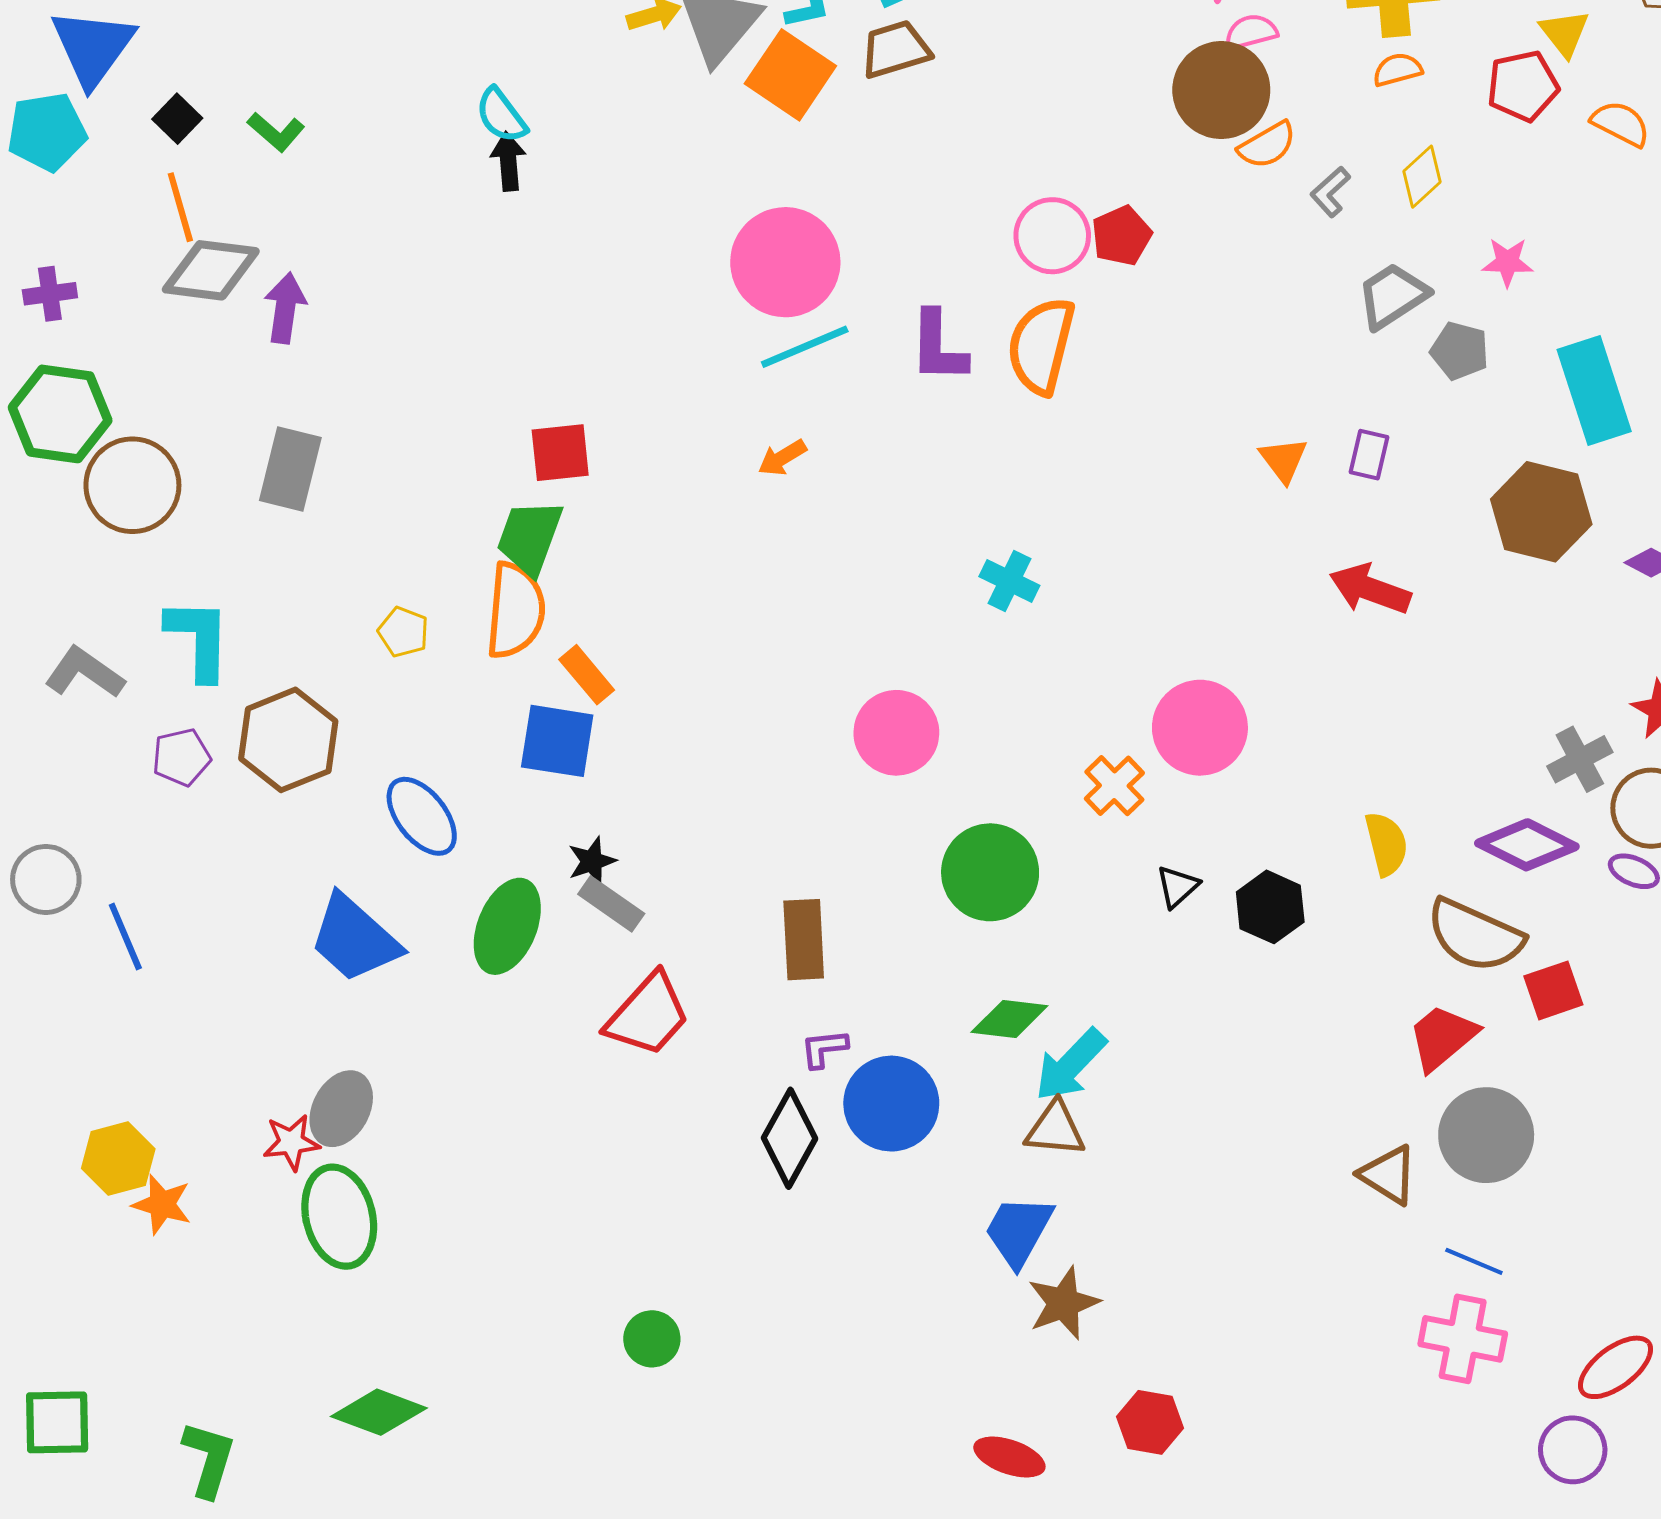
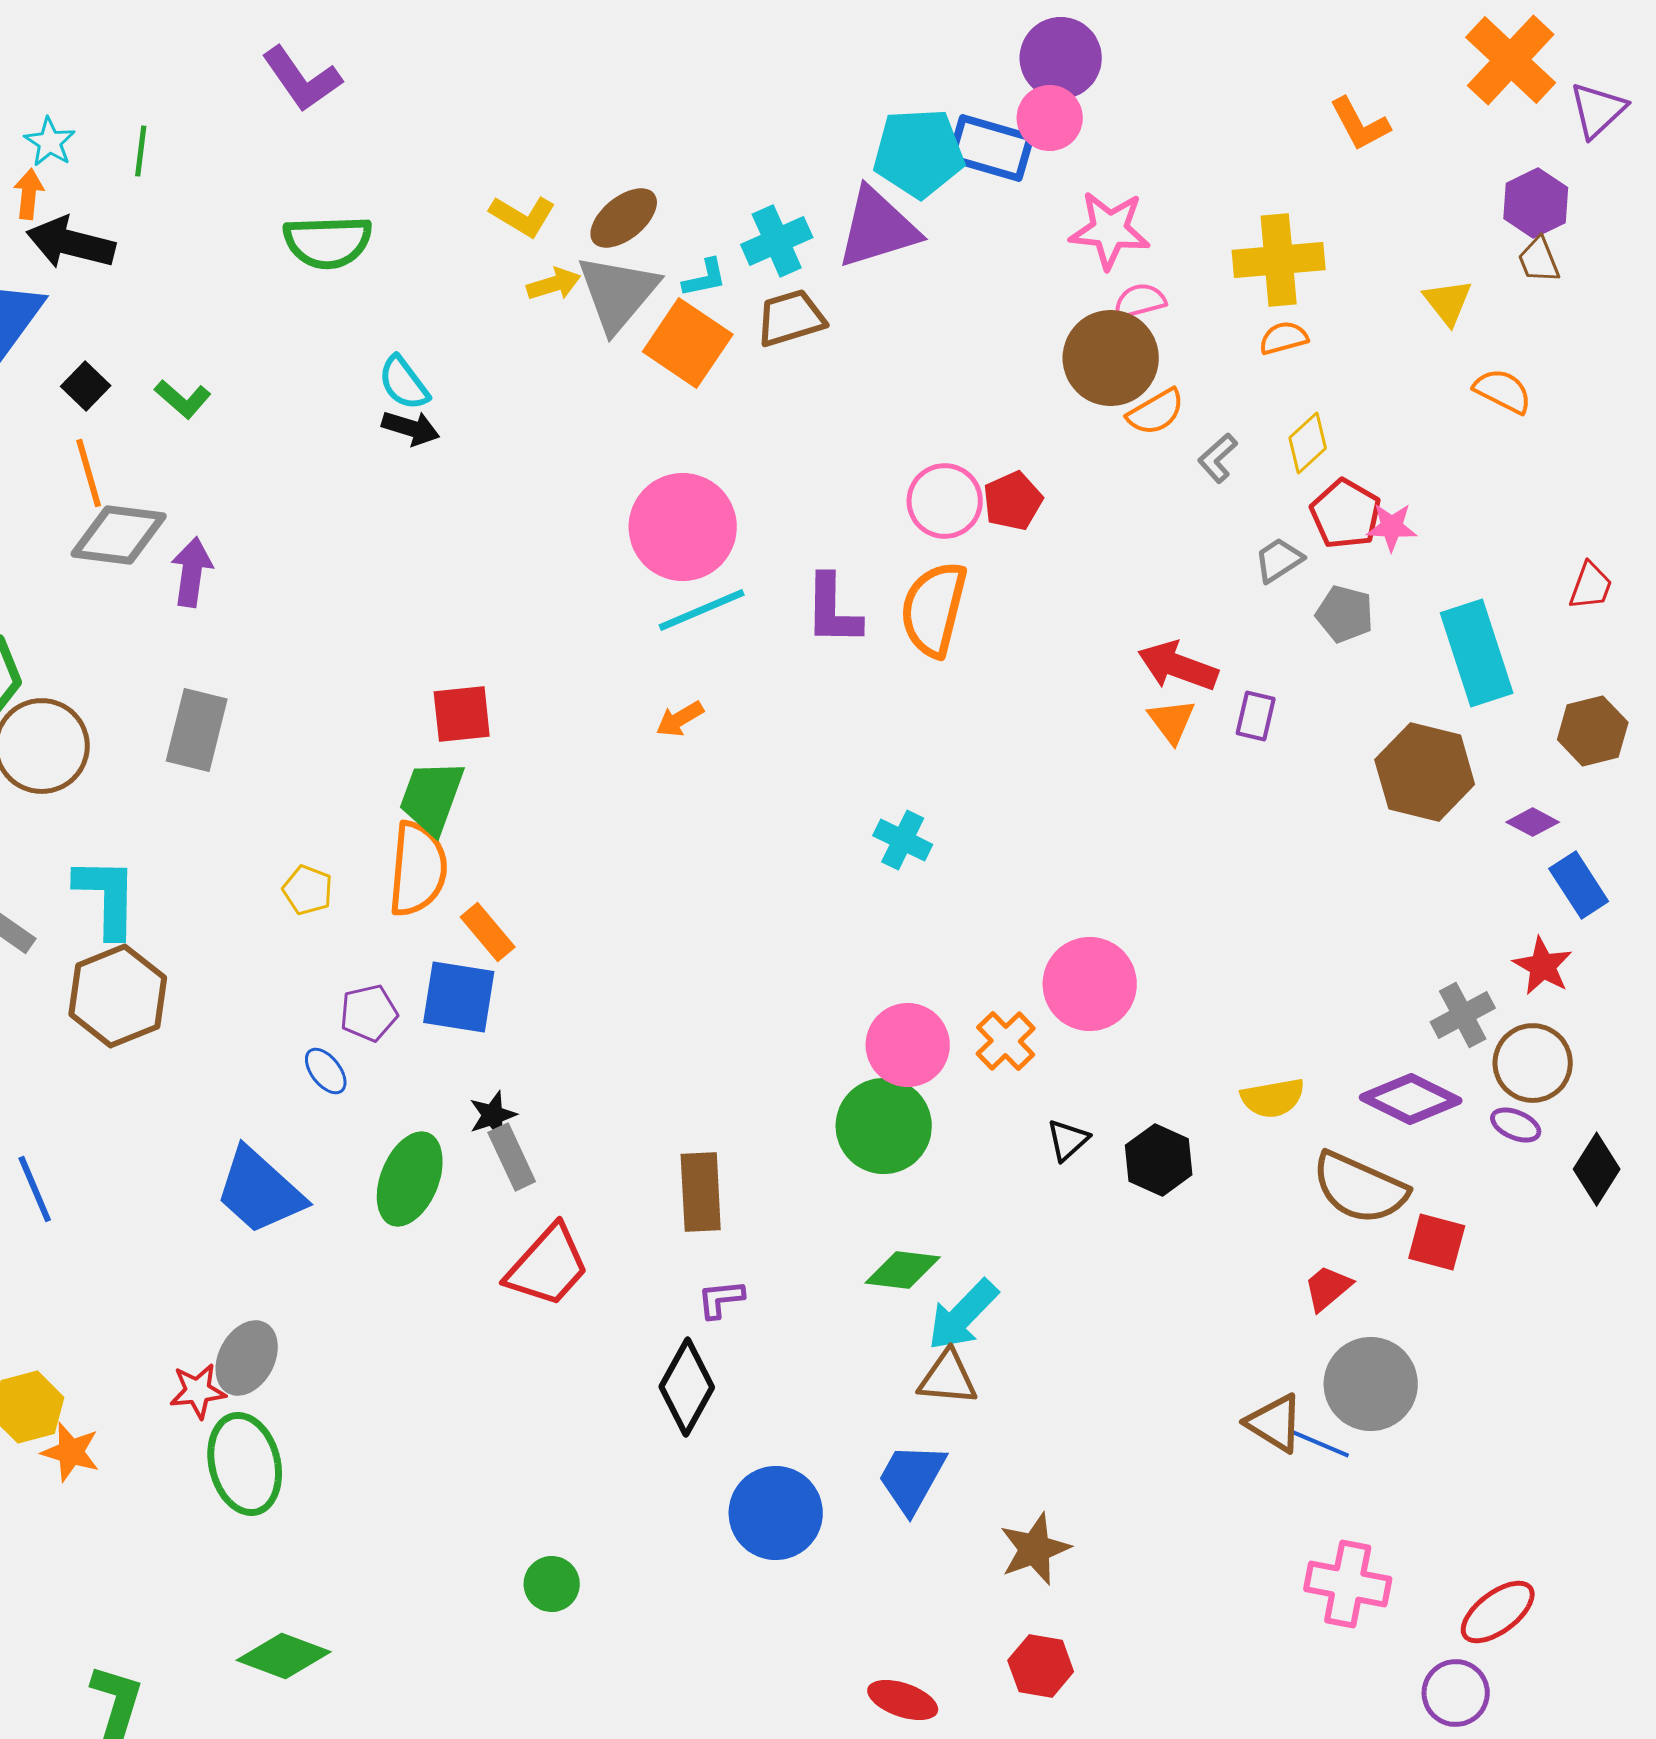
red pentagon: (1523, 86) -> (1346, 514), moved, turned -30
black arrow: (508, 161) -> (411, 428), turned 112
gray trapezoid: (1392, 296) -> (1279, 560), size x0.7
red arrow: (1370, 589) -> (1178, 666), moved
pink circle: (896, 733) -> (908, 1045), moved
brown hexagon: (288, 740) -> (118, 996), moved
purple pentagon: (181, 757) -> (369, 1013), moved
blue ellipse: (422, 816) -> (326, 1071), size x0.6
yellow semicircle: (1386, 844) -> (1273, 1098), turned 94
gray rectangle: (611, 904) -> (512, 1157), turned 30
red square: (1553, 990) -> (1437, 1242), turned 34
red trapezoid: (1442, 1037) -> (1328, 1288), size x0.7
blue circle: (891, 1104) -> (776, 1513), moved
blue line: (1474, 1261) -> (1321, 1444), moved
brown star: (1063, 1303) -> (1035, 1549), moved

